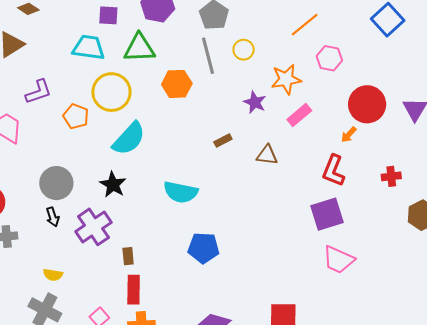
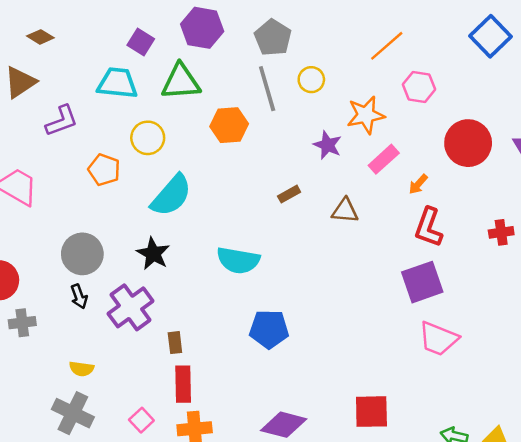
purple square: (108, 15) -> (141, 42), turned 30
purple L-shape: (39, 92) -> (62, 121), moved
yellow circle: (111, 92) -> (148, 138), size x0.7
orange arrow: (349, 135) -> (418, 184), moved

